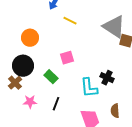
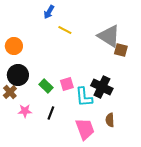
orange circle: (30, 38) -> (14, 46), moved
pink square: (67, 58) -> (67, 84), moved
black cross: (107, 78) -> (102, 87), size x1.5

